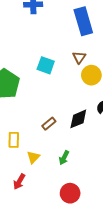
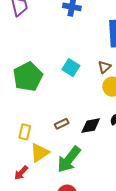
yellow triangle: (33, 157) -> (40, 153), size x1.5
green arrow: (64, 158) -> (69, 159), size x2.0

